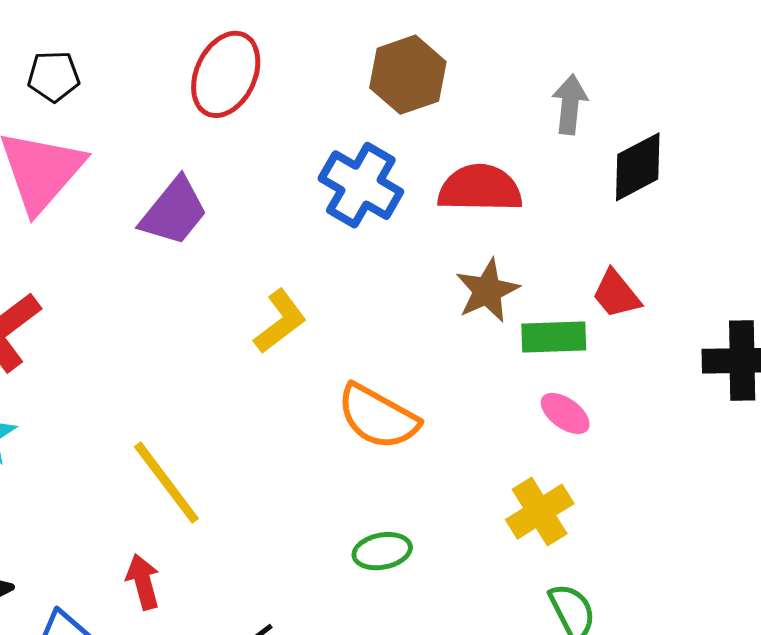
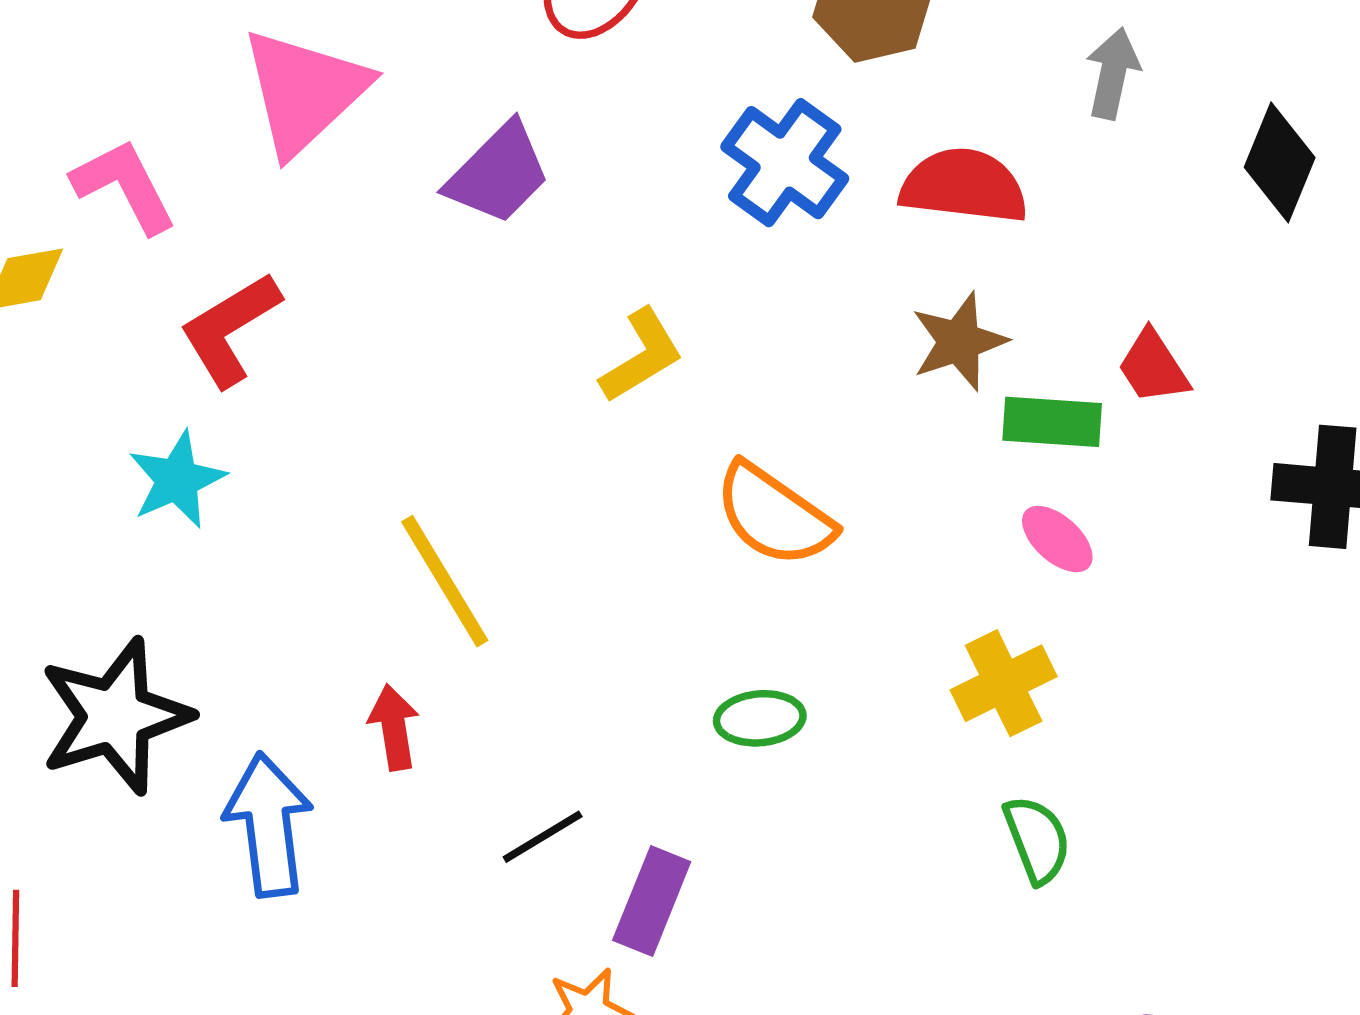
black diamond: (638, 167) -> (1280, 162), moved, turned -46

